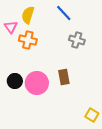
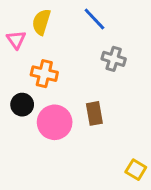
orange cross: (28, 40) -> (44, 74), moved
black circle: (15, 81) -> (22, 105), moved

